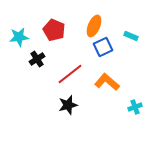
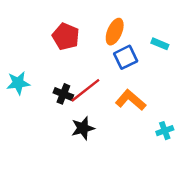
cyan star: (19, 37) -> (18, 83), moved
black cross: (37, 59) -> (63, 94), moved, turned -35

